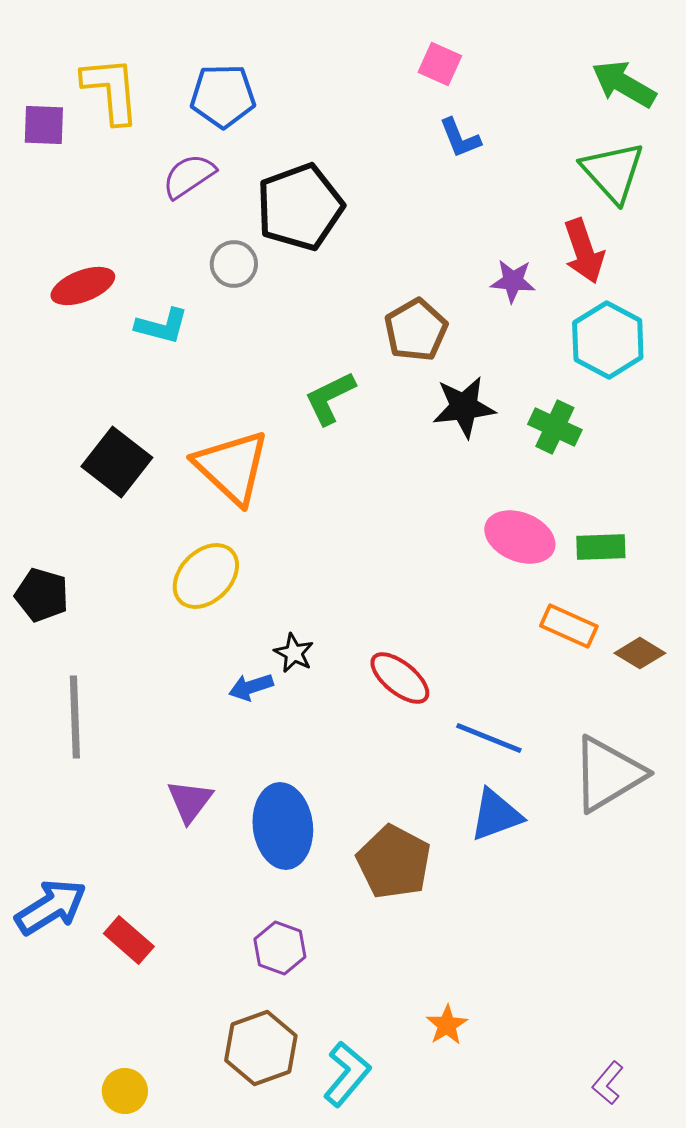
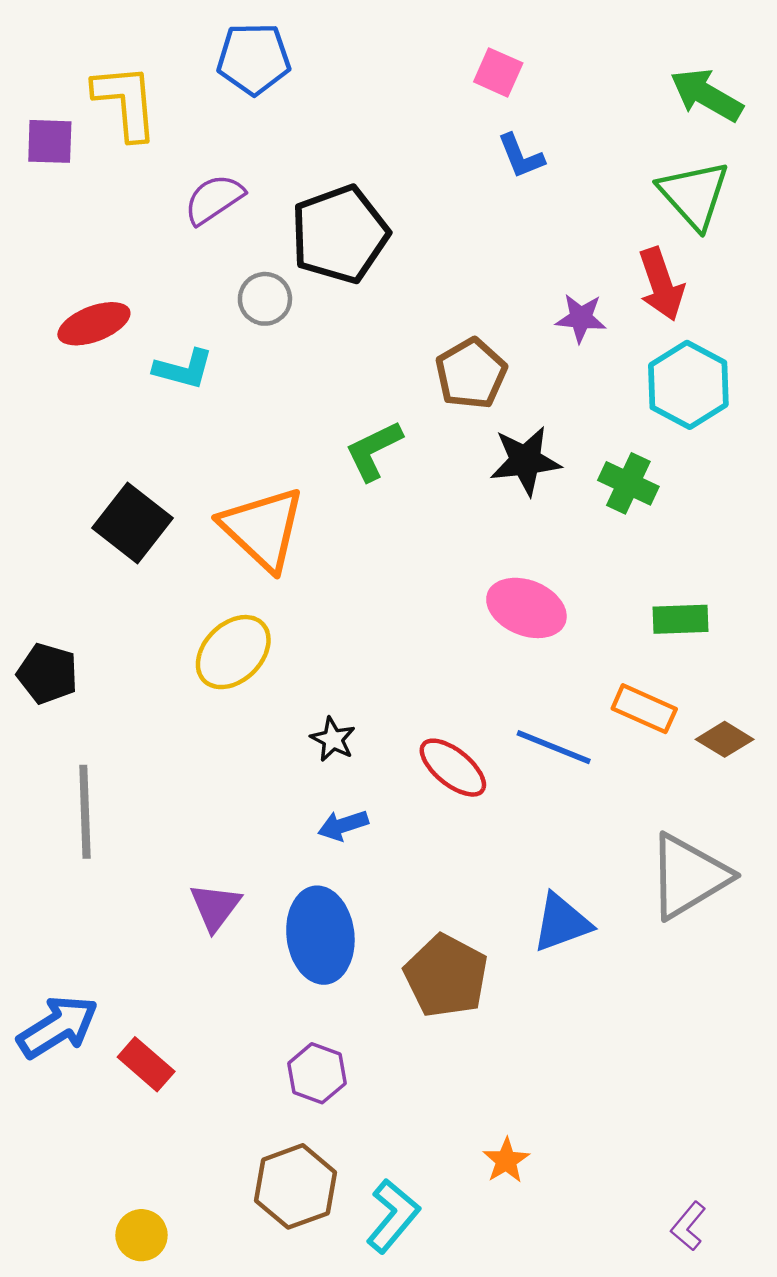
blue pentagon: (223, 96) -> (254, 59), moved
pink ellipse: (520, 537) -> (526, 608), moved
blue arrow: (251, 687) -> (343, 825), moved
blue line: (489, 738) -> (554, 747), moved

